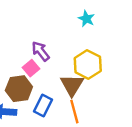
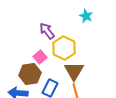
purple arrow: (41, 51) -> (47, 31), moved
yellow hexagon: (88, 65) -> (64, 48), moved

